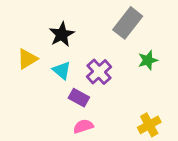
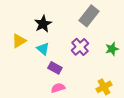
green star: (148, 60) -> (112, 49), moved
purple cross: (99, 72) -> (80, 47), moved

